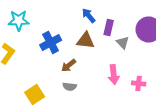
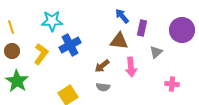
blue cross: (51, 42) -> (70, 45), moved
gray triangle: (123, 42) -> (156, 52), moved, turned 32
pink arrow: (114, 74) -> (131, 67), moved

